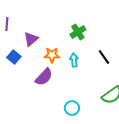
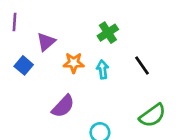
purple semicircle: (44, 77) -> (63, 106), moved

